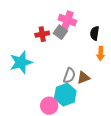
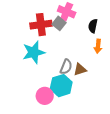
red cross: (42, 34) -> (41, 25), size x1.5
cyan star: (21, 62) -> (34, 52), moved

